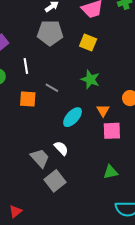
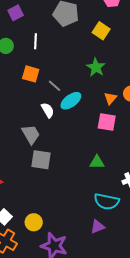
gray line: (52, 88) -> (55, 86), moved
orange triangle: (103, 110) -> (110, 98), moved
white semicircle: (61, 148) -> (48, 110), moved
gray square: (55, 181) -> (41, 160), turned 35

